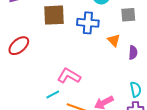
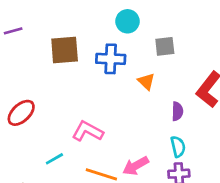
red ellipse: (19, 46) -> (21, 113), moved
purple semicircle: (133, 53) -> (177, 111), moved
cyan line: (53, 95) -> (54, 159), moved

